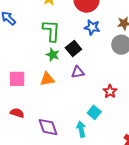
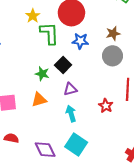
green L-shape: (51, 31) -> (49, 33), moved
cyan square: (94, 112) -> (76, 145), moved, size x1.5
cyan arrow: (81, 129) -> (71, 114), moved

